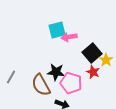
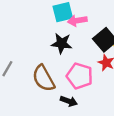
black star: (56, 72) -> (62, 43), moved

